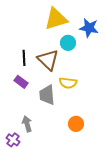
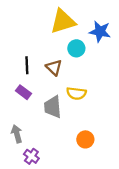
brown triangle: (48, 60) -> (54, 67), size x0.7
gray arrow: (27, 124) -> (17, 134), moved
purple cross: (13, 140) -> (31, 156), moved

